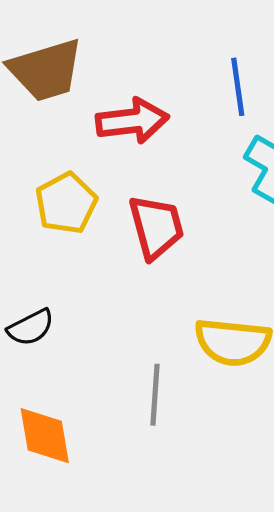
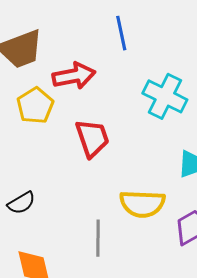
blue line: (238, 87) -> (121, 33), moved
yellow pentagon: (66, 203) -> (35, 106), moved

